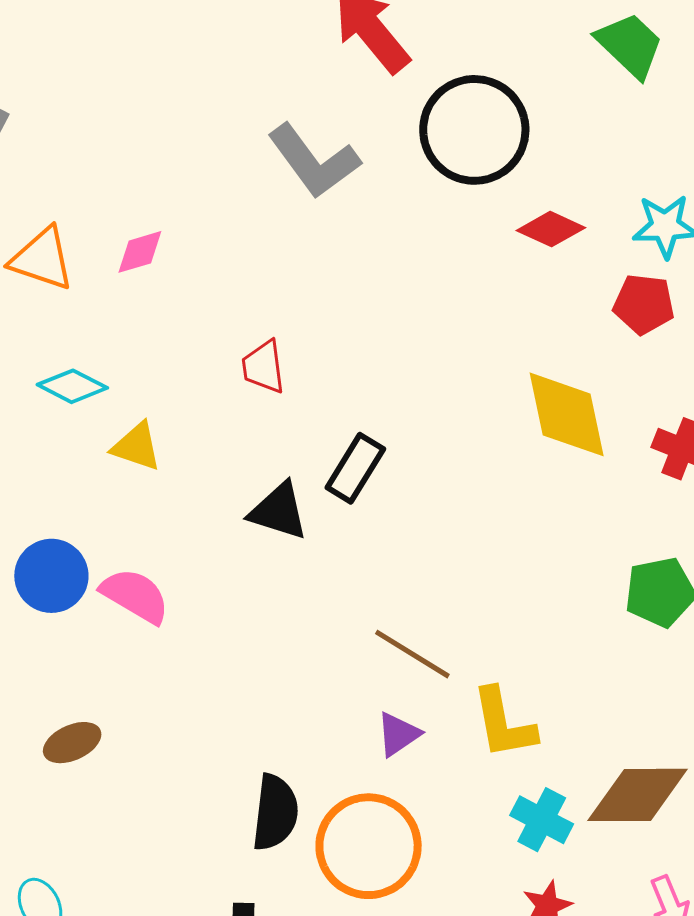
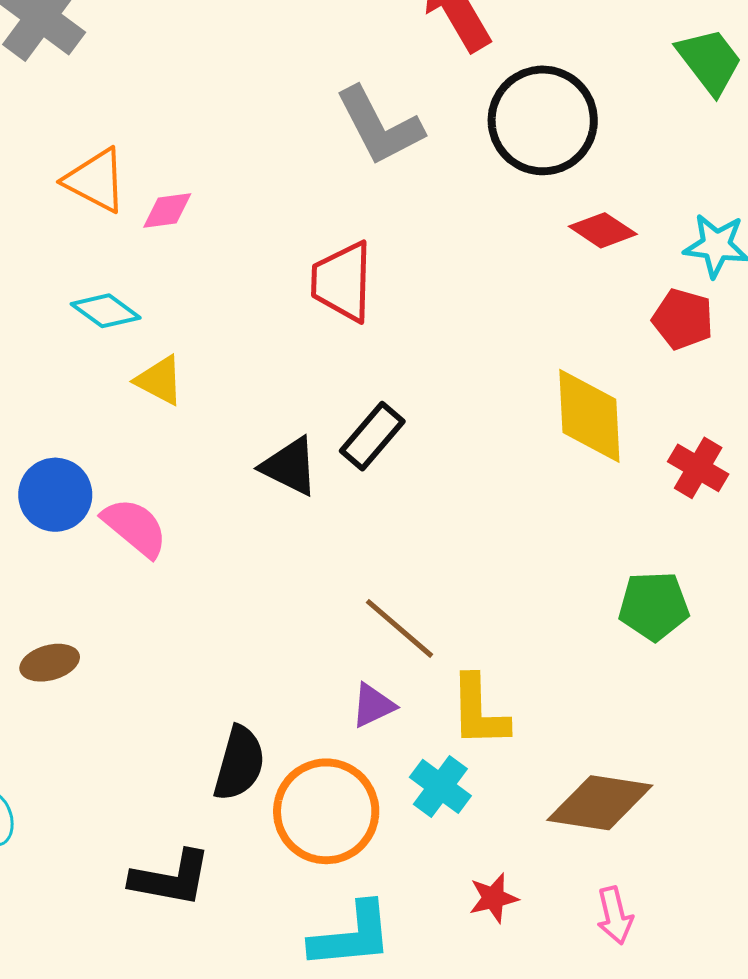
pink diamond: (140, 252) -> (167, 211), moved
red trapezoid: (263, 367) -> (342, 282), moved, size x1.5
cyan cross: (542, 820) -> (440, 786), moved

